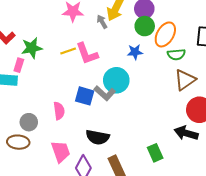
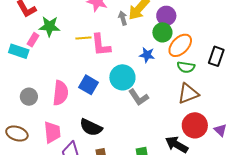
gray L-shape: (105, 93) -> (138, 97), moved
pink semicircle: (59, 111) -> (60, 93), size x1.4
brown ellipse: (18, 142) -> (17, 134), moved

